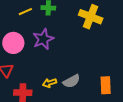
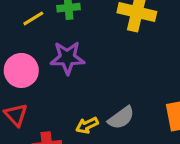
purple star: (43, 39) -> (67, 58), turned 30

